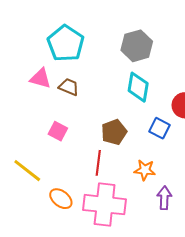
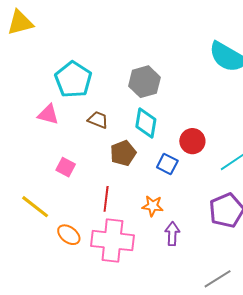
brown trapezoid: (69, 87) -> (98, 120), moved
brown pentagon: (114, 132) -> (123, 153), moved

